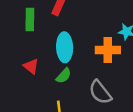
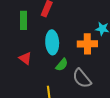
green semicircle: (64, 76) -> (62, 65), moved

